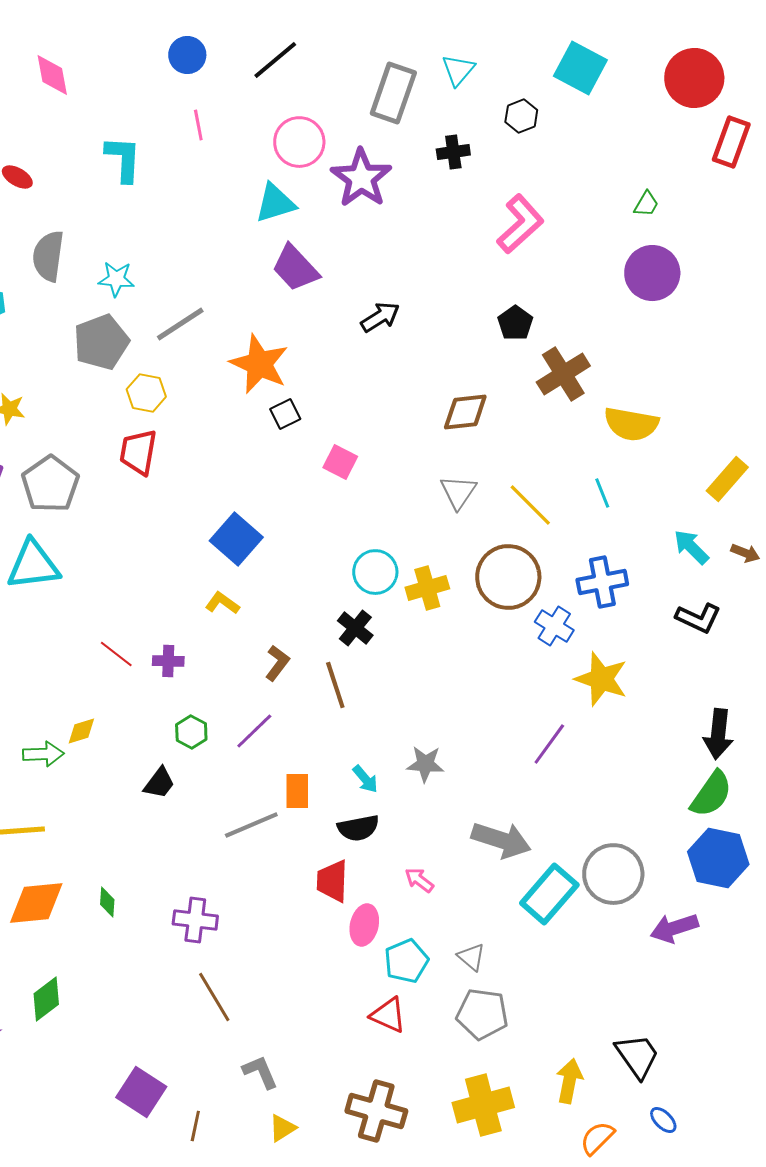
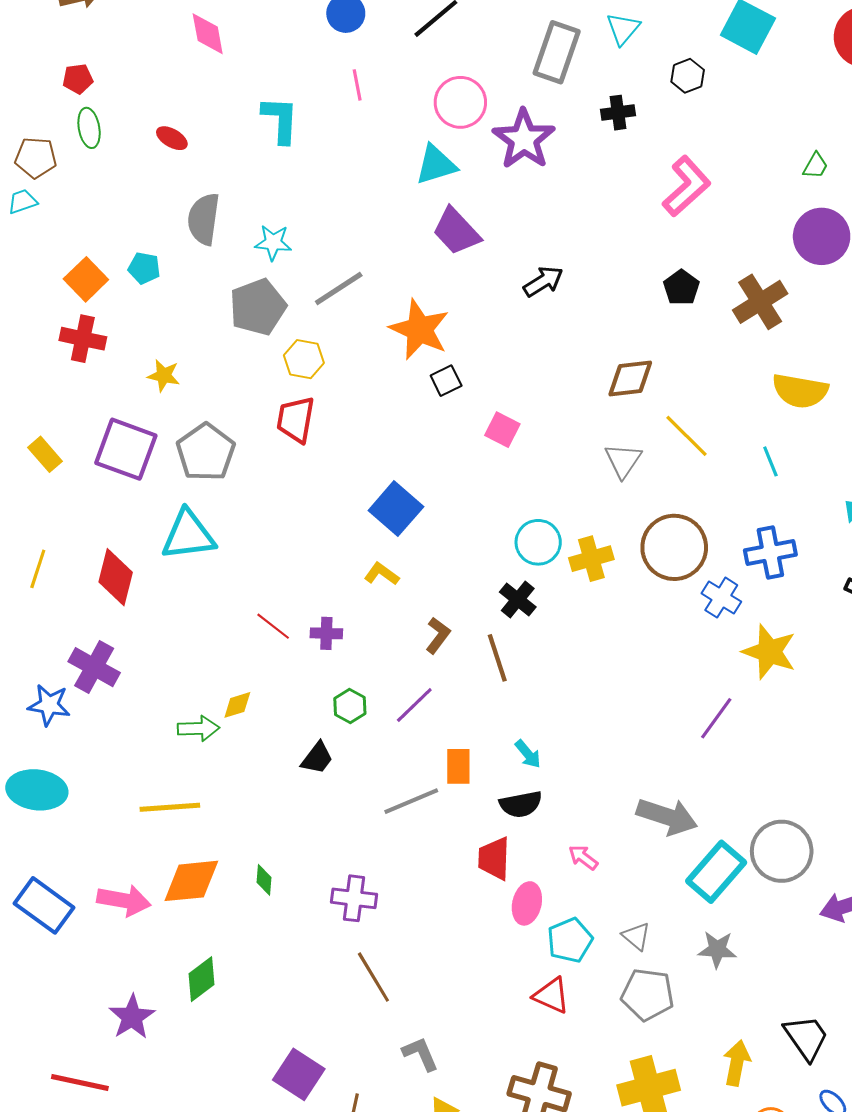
brown cross: (563, 374) -> (760, 302), moved
yellow line: (530, 505) -> (687, 436), moved
gray star: (425, 764) -> (717, 949), moved

